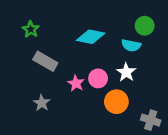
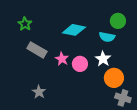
pink star: (76, 83) -> (62, 59), moved
orange circle: (116, 102) -> (114, 78), moved
gray star: (42, 103) -> (39, 92), moved

